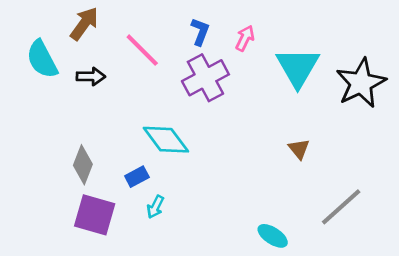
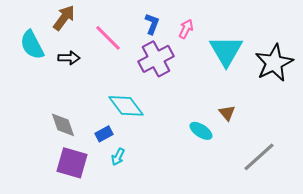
gray diamond: (83, 165) -> (63, 125), turned -40
cyan ellipse: (273, 236) -> (201, 131), moved

